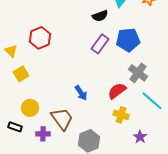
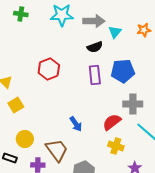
red hexagon: (40, 38) -> (49, 69), moved
purple rectangle: (100, 44) -> (95, 75), turned -42
gray cross: (138, 73) -> (133, 104), turned -36

